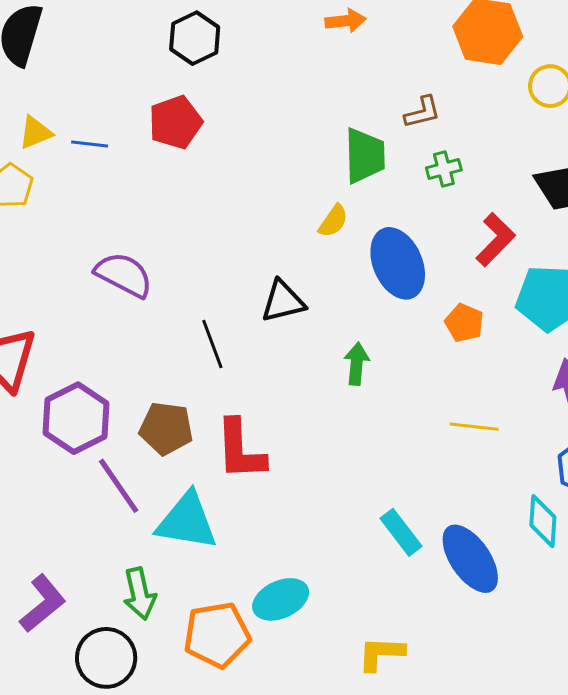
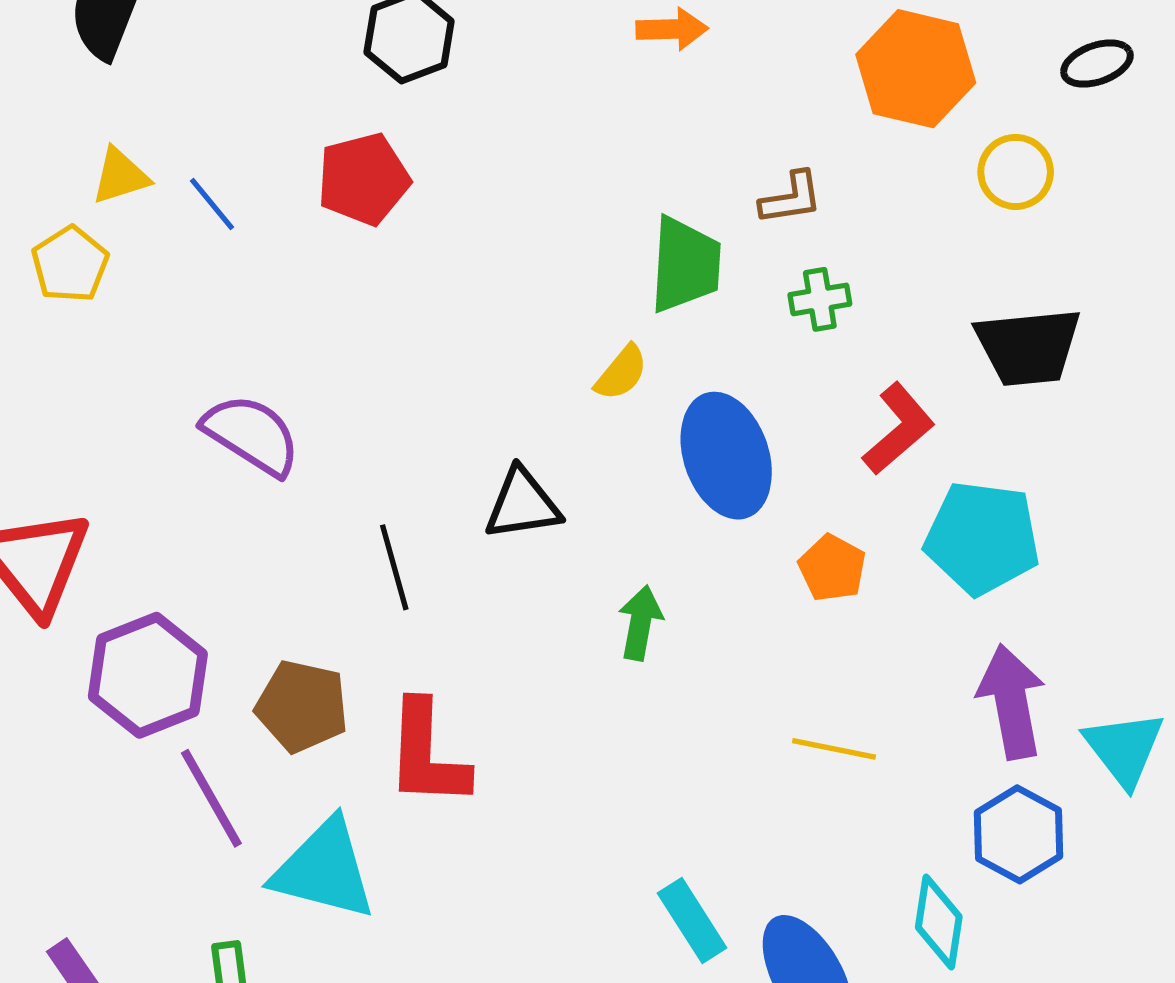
blue line: (90, 144) -> (212, 204), turned 39

